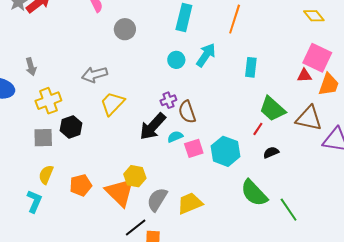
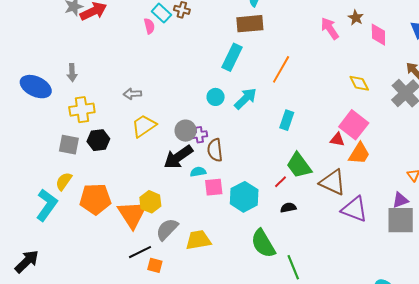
gray circle: (125, 29) -> (186, 131), moved
gray arrow: (94, 75) -> (132, 94), size x0.7
orange pentagon: (81, 185) -> (95, 199), size x1.4
cyan L-shape: (34, 201) -> (47, 205), size x1.4

